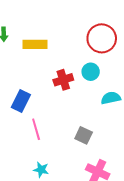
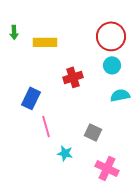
cyan circle: (91, 72) -> (112, 65), moved
cyan star: (41, 170) -> (65, 153), moved

